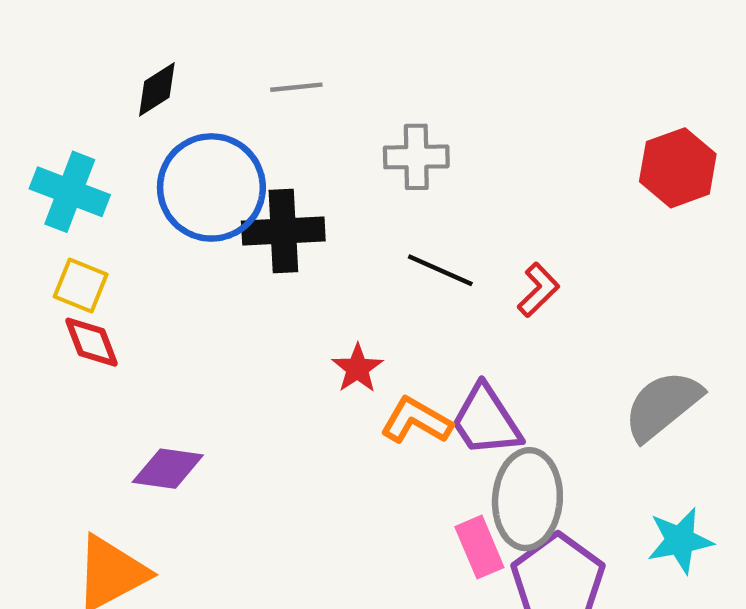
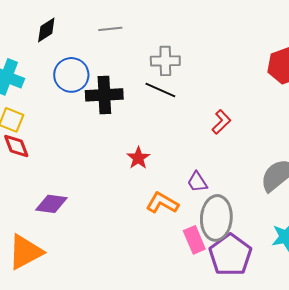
blue circle: (211, 187) -> (71, 75), size x0.7
black line: (440, 270) -> (160, 90), moved
orange L-shape: (416, 421) -> (162, 203), moved
purple trapezoid: (486, 421) -> (197, 182), size x0.6

